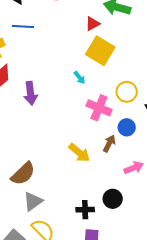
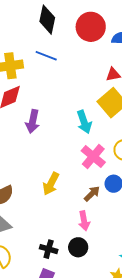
cyan arrow: (80, 78) -> (84, 122), size x1.6
yellow arrow: (79, 153) -> (51, 184), moved, turned 60
pink arrow: (134, 168) -> (84, 221), moved, turned 84

